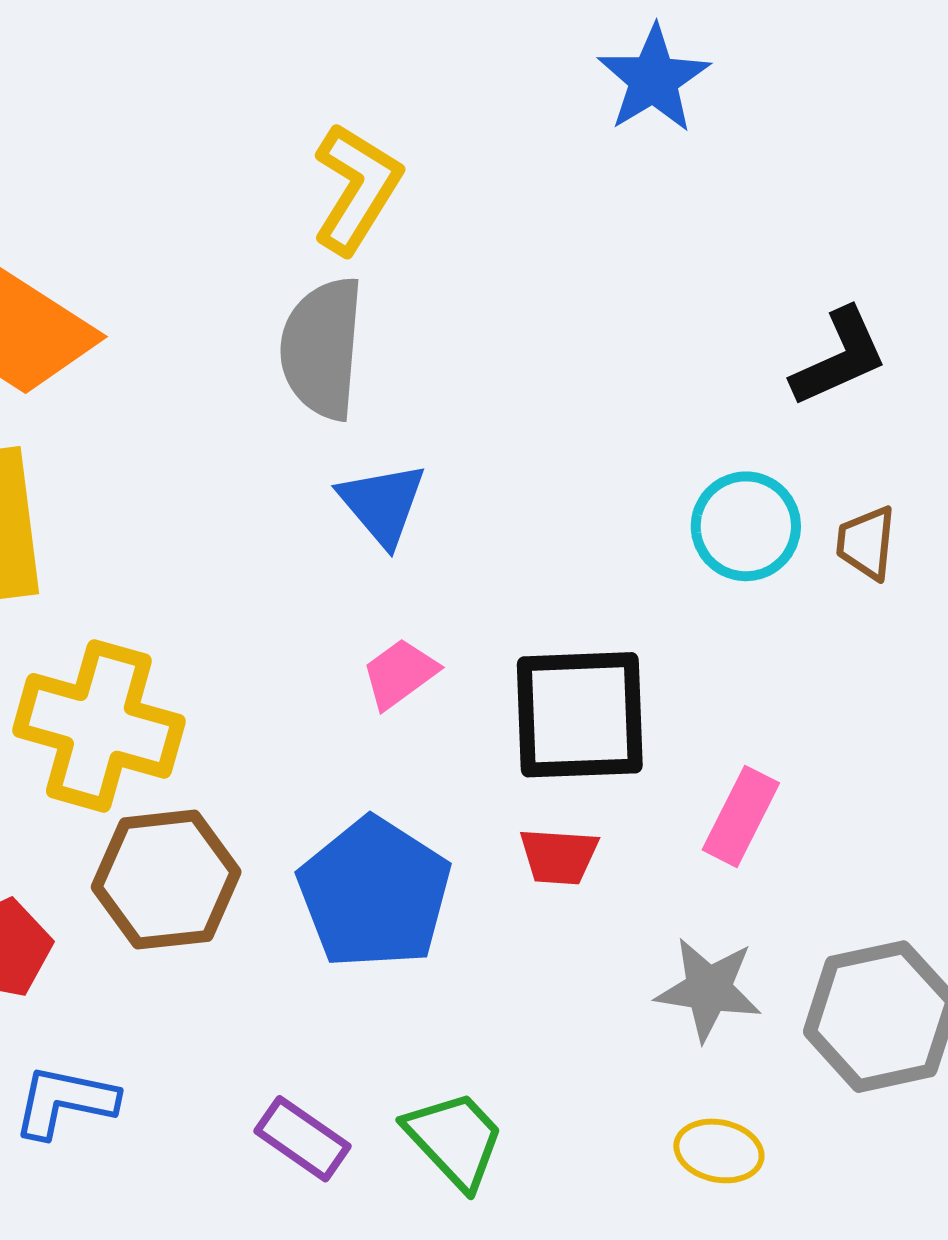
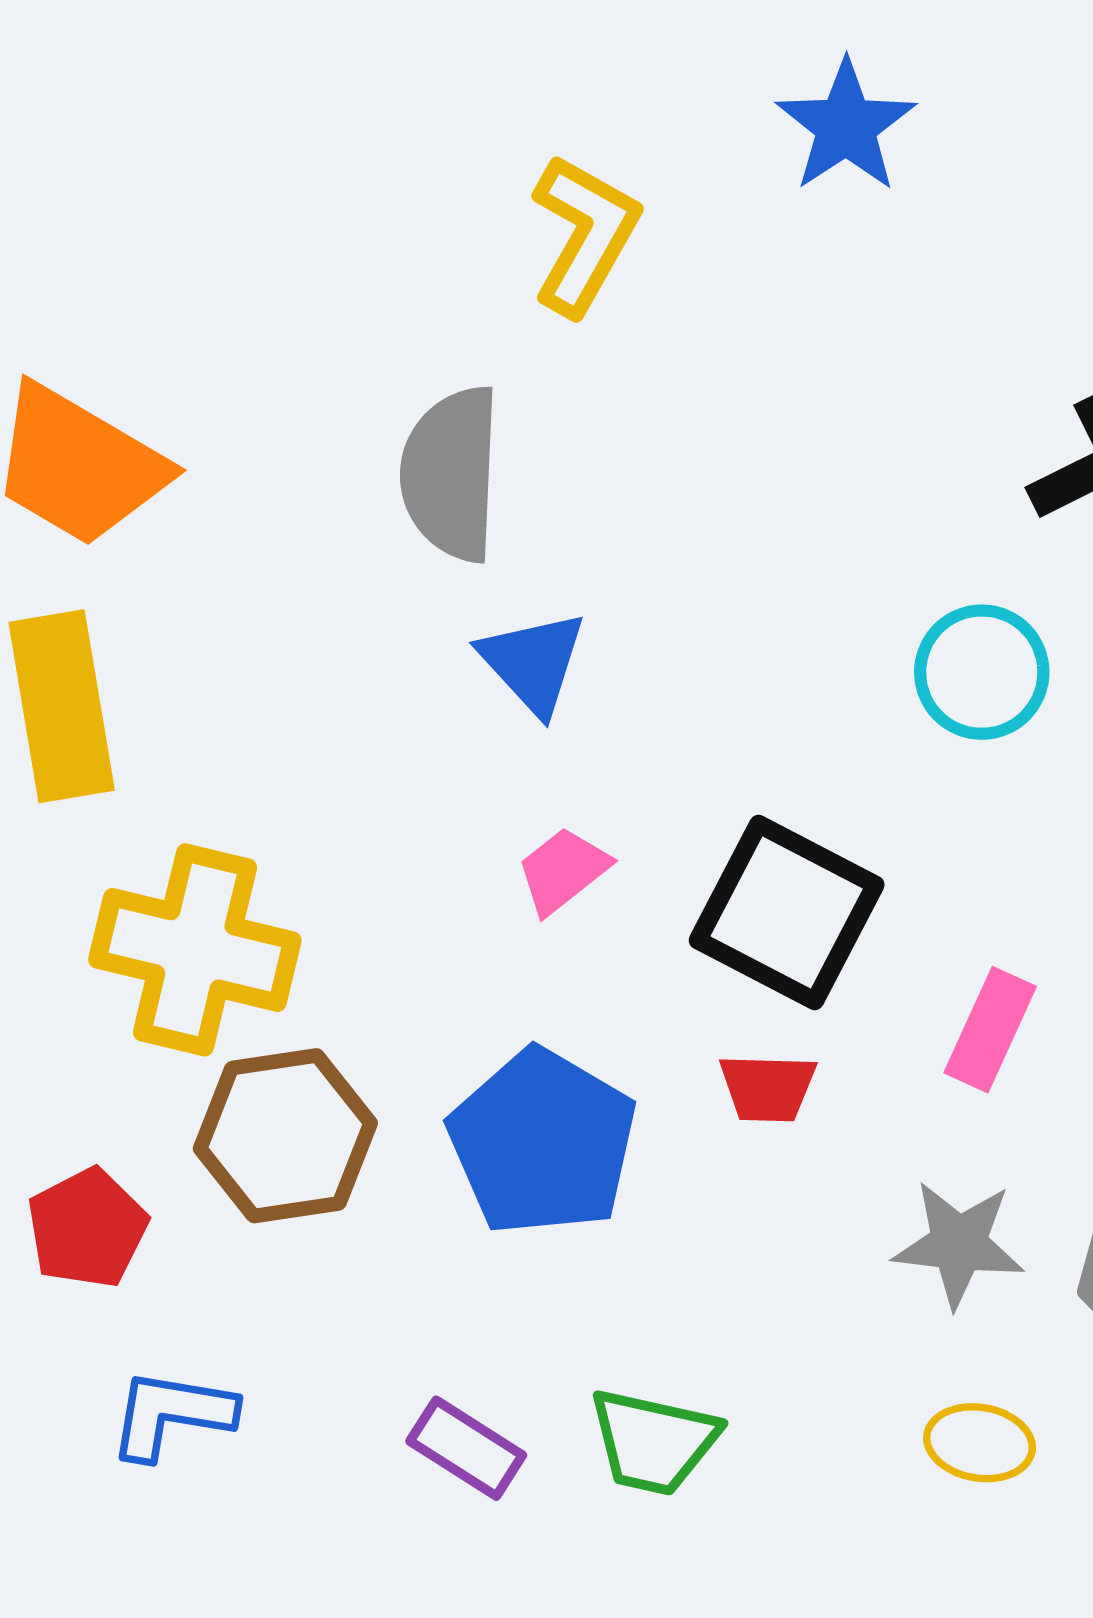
yellow L-shape: (357, 188) -> (585, 235), moved
black square: (580, 715) -> (787, 912), turned 32
green trapezoid: (455, 1140) -> (653, 1442), turned 148

